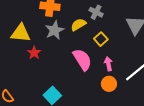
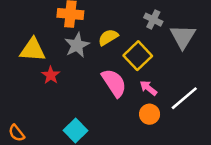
gray cross: (96, 12) -> (153, 20), moved
yellow square: (101, 39) -> (138, 56), size x1.5
pink arrow: (108, 64) -> (148, 88), turned -40

